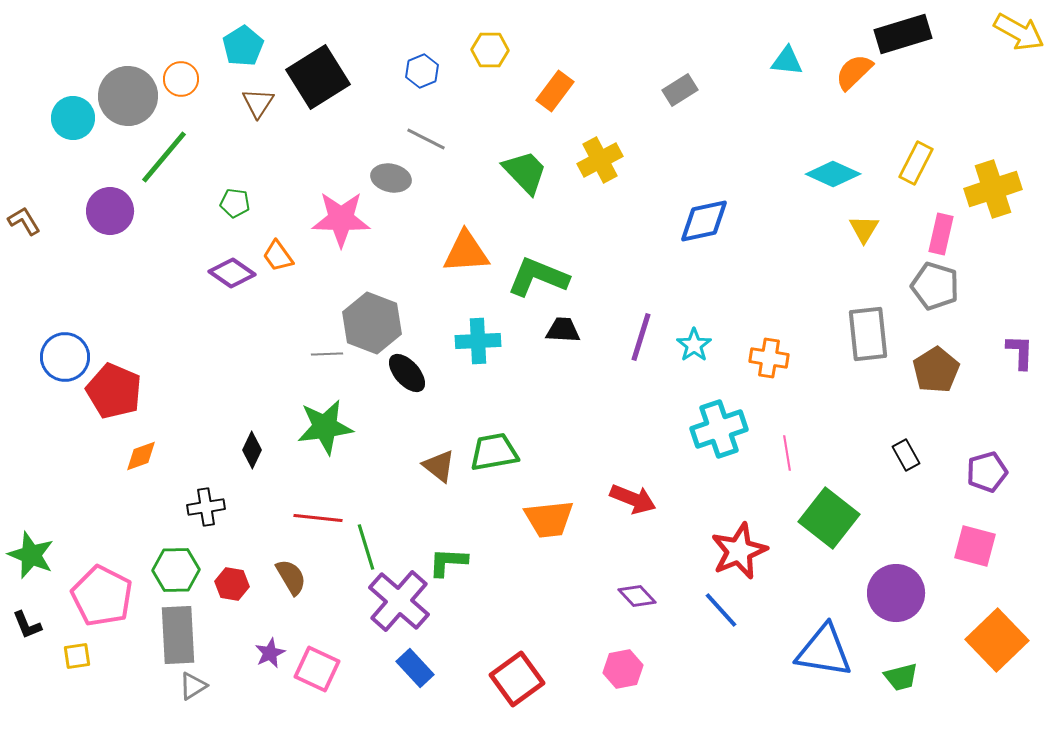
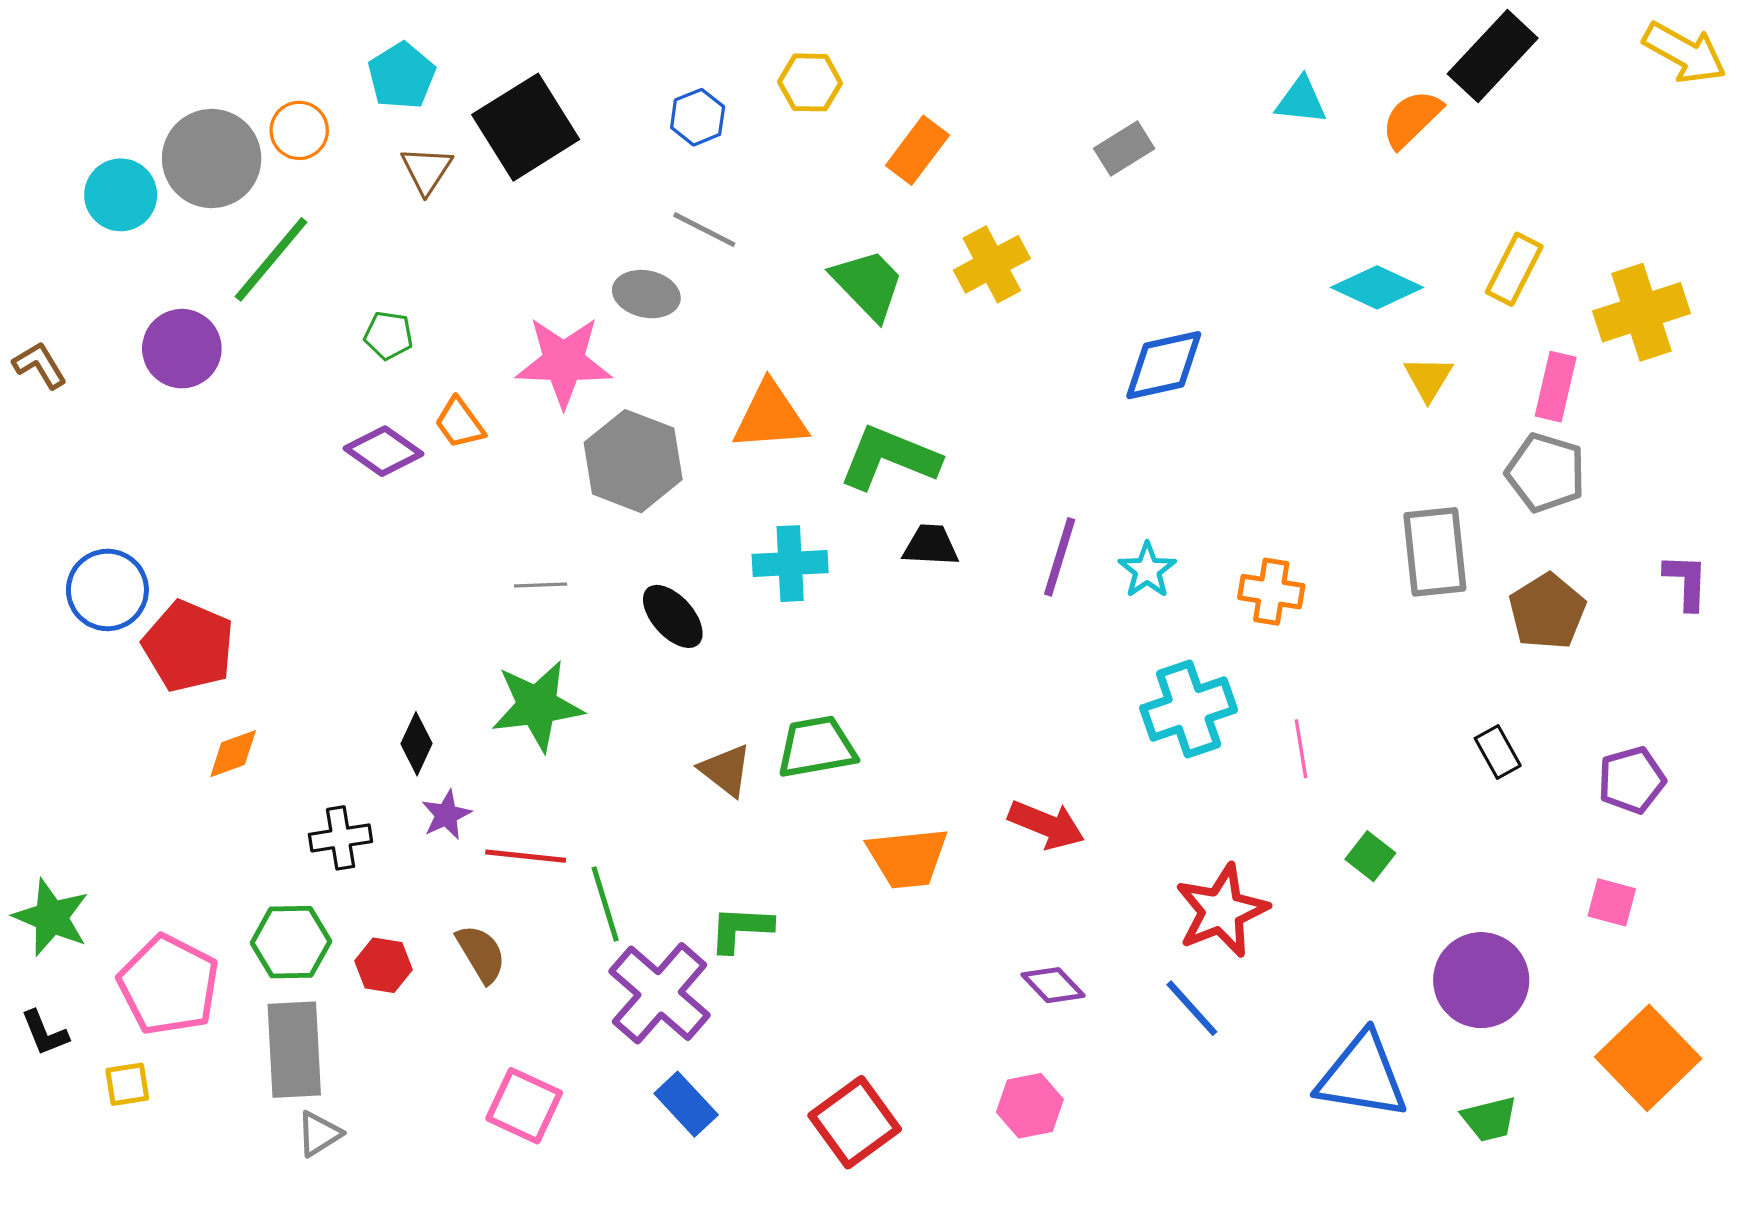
black rectangle: (903, 34) -> (1493, 56), turned -30
gray hexagon: (372, 323) -> (633, 461), moved
green square: (829, 518) -> (1370, 856), size x0.5
pink square: (975, 546) -> (1612, 902), size x0.7
purple star: (270, 653) -> (446, 815), moved

